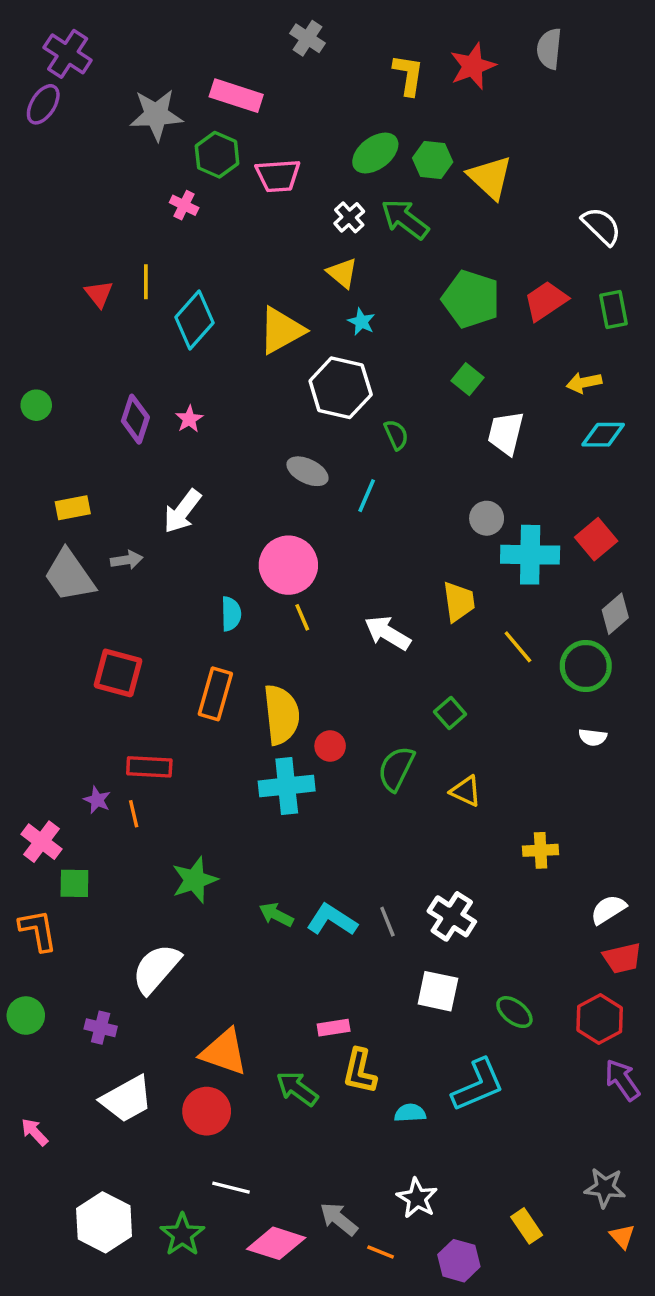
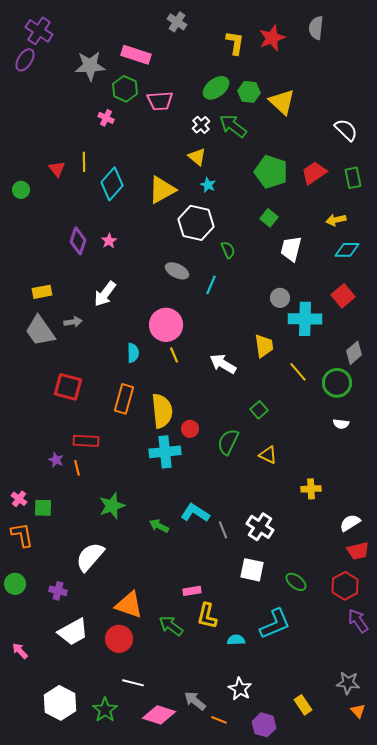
green circle: (36, 405) -> (21, 190), moved
red square: (596, 539) -> (343, 296), moved
pink cross: (41, 842) -> (19, 499), moved, size x0.7
cyan L-shape: (332, 920) -> (195, 513), moved

